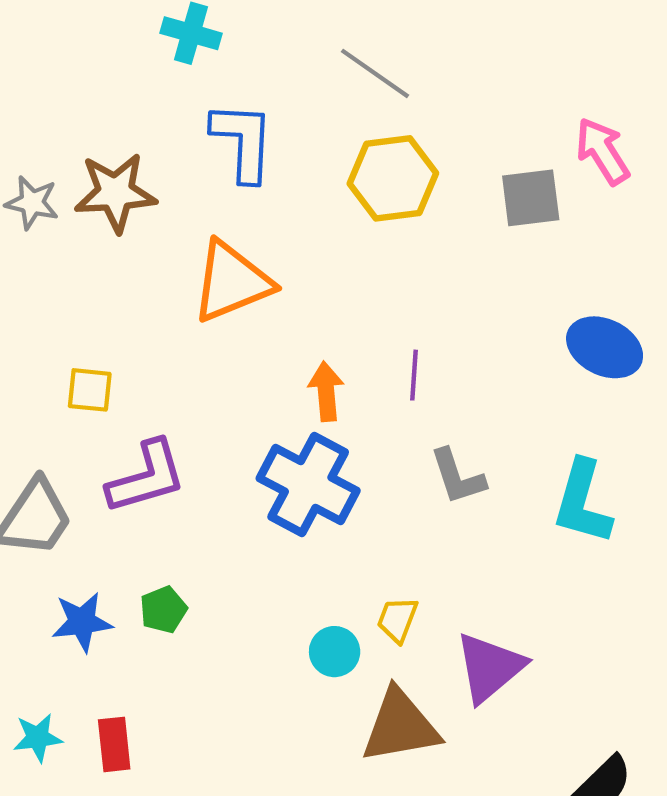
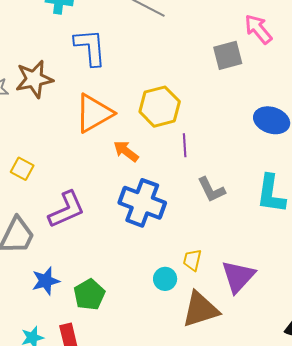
yellow hexagon: (393, 178) -> (160, 107), moved
yellow square: (90, 390) -> (22, 169), moved, turned 30
orange arrow: (326, 391) -> (126, 151), moved, turned -40
green pentagon: (163, 610) -> (89, 295), moved, size x1.4

